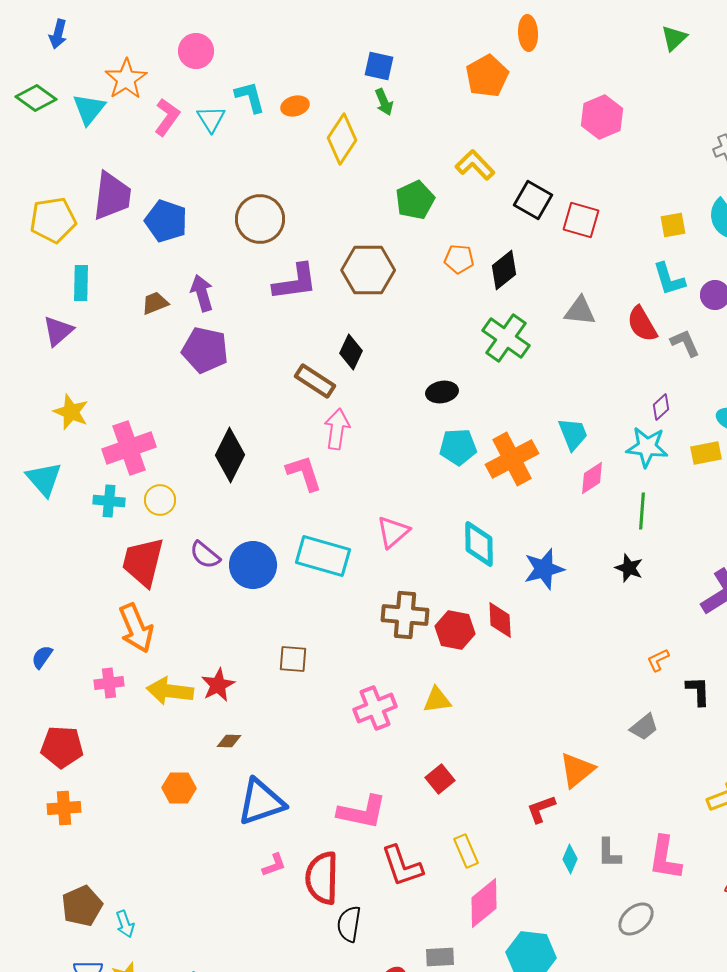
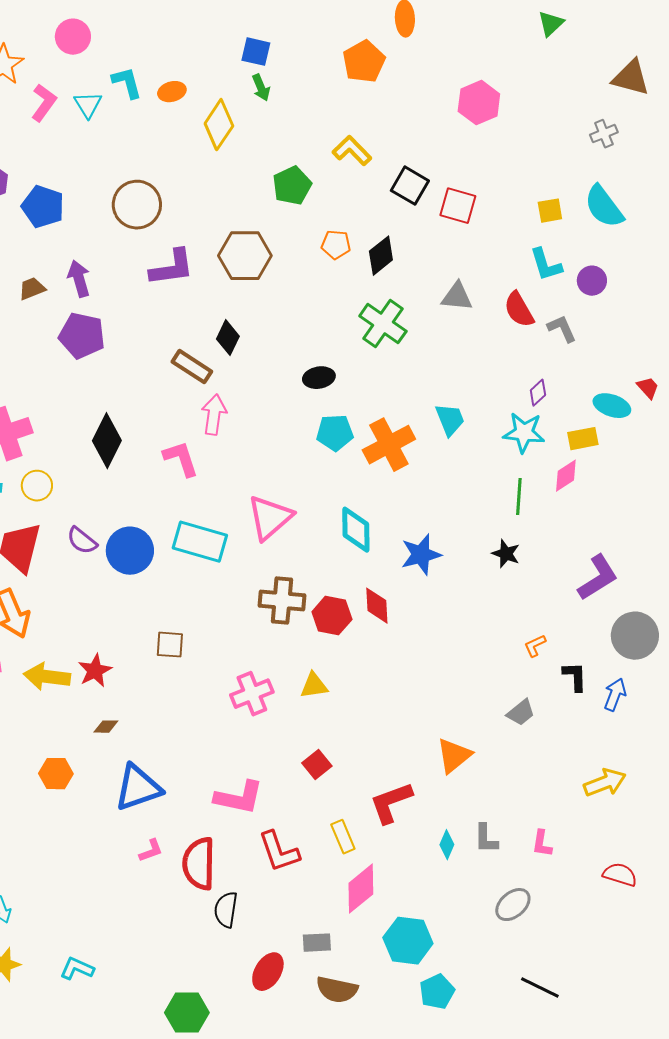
pink diamond: (592, 478) -> (566, 476), moved
pink triangle: (393, 532) -> (270, 518), size x1.4
red L-shape: (541, 809) -> (391, 803), moved, size x1.5
pink L-shape: (665, 858) -> (542, 844), size x0.6

